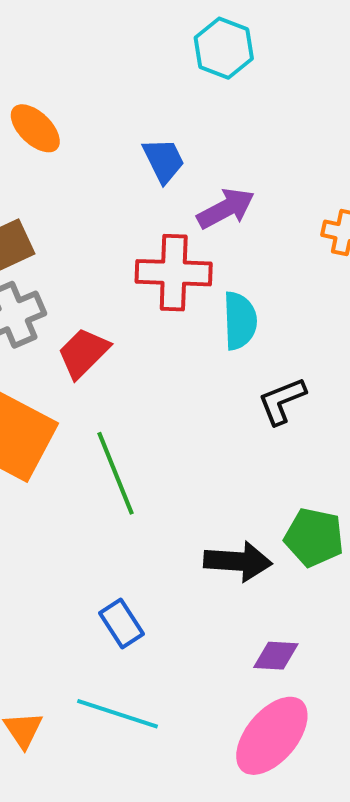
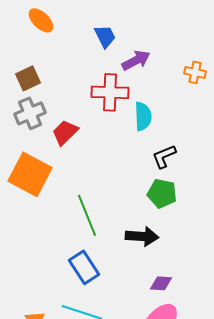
green line: (115, 473) -> (87, 215), moved
green pentagon: (314, 537) -> (162, 193), moved
blue rectangle: (122, 624) -> (84, 267), size x1.4

